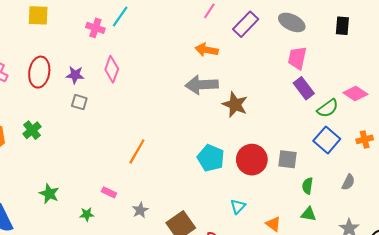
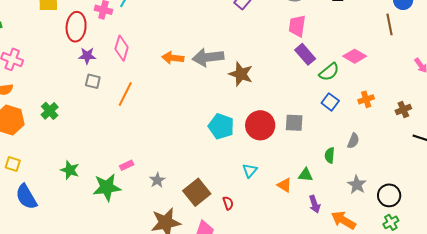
orange arrow: (207, 50) -> (173, 58), moved
red ellipse: (39, 72) -> (76, 27), moved
blue square: (327, 140) -> (330, 102), size x0.7
orange line: (137, 151) -> (125, 94), moved
green semicircle: (308, 186) -> (330, 155), moved
pink rectangle: (109, 192) -> (127, 165), turned -48
green star: (87, 214) -> (107, 187), size x2.0
green triangle: (309, 214) -> (306, 175), moved

